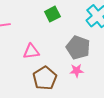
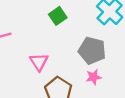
pink triangle: (31, 51) -> (39, 62), turned -48

